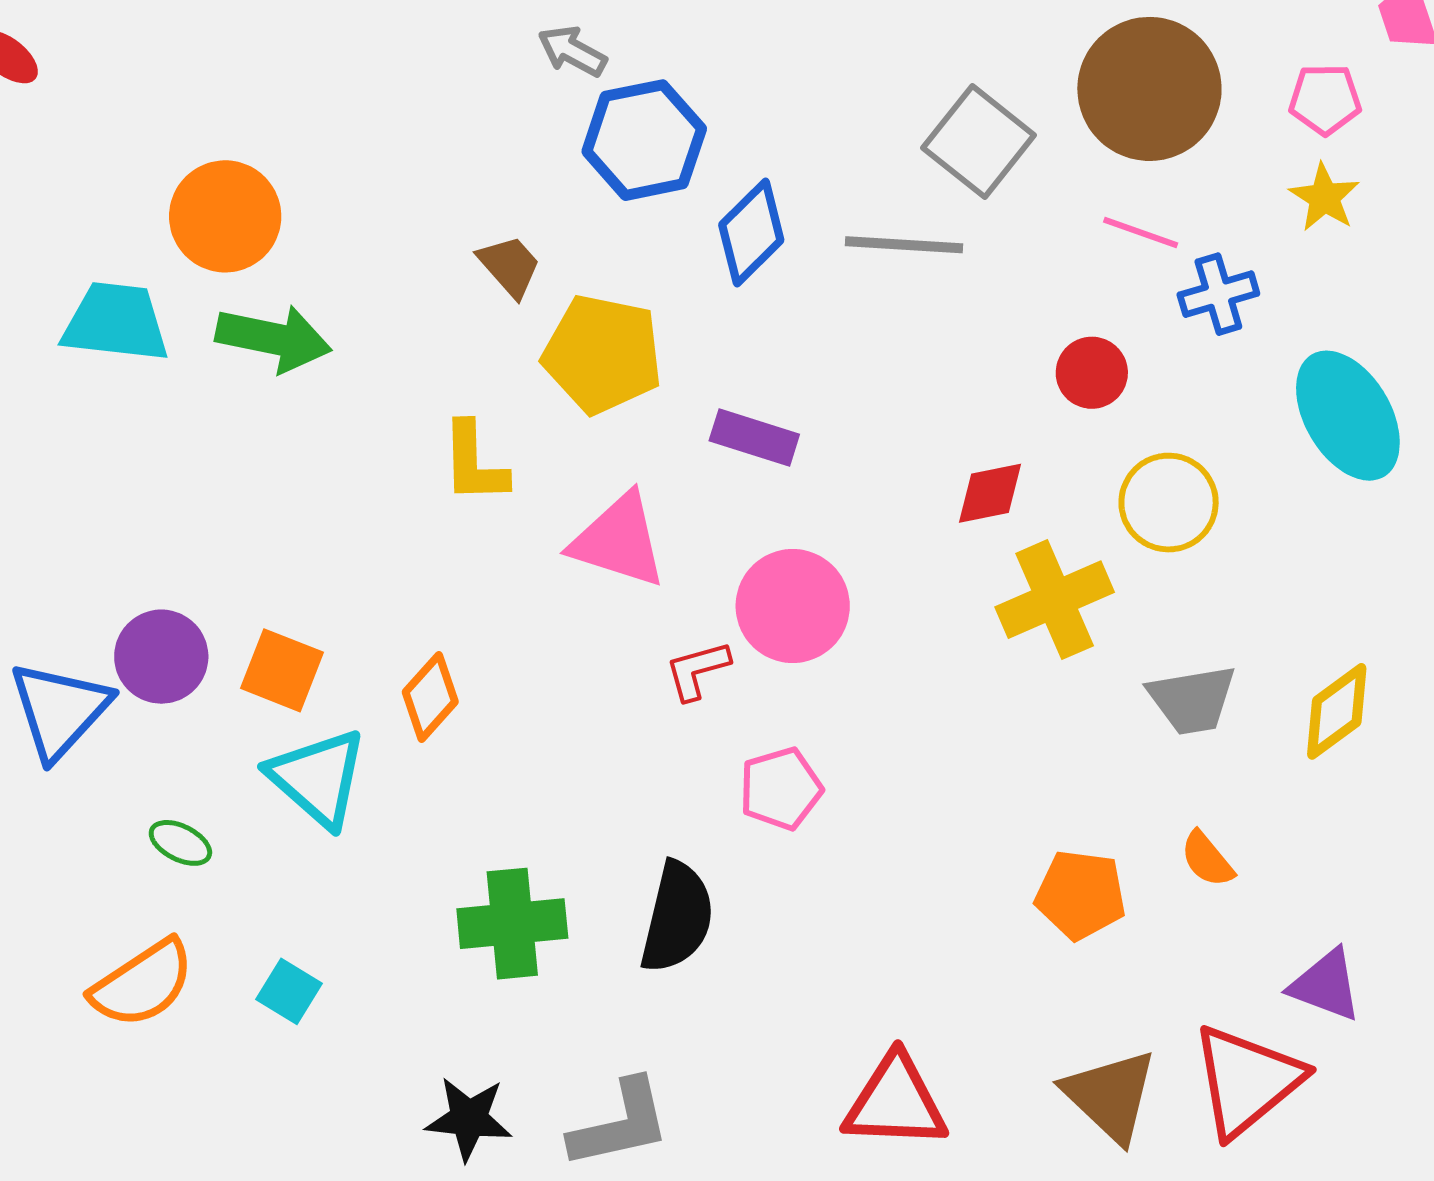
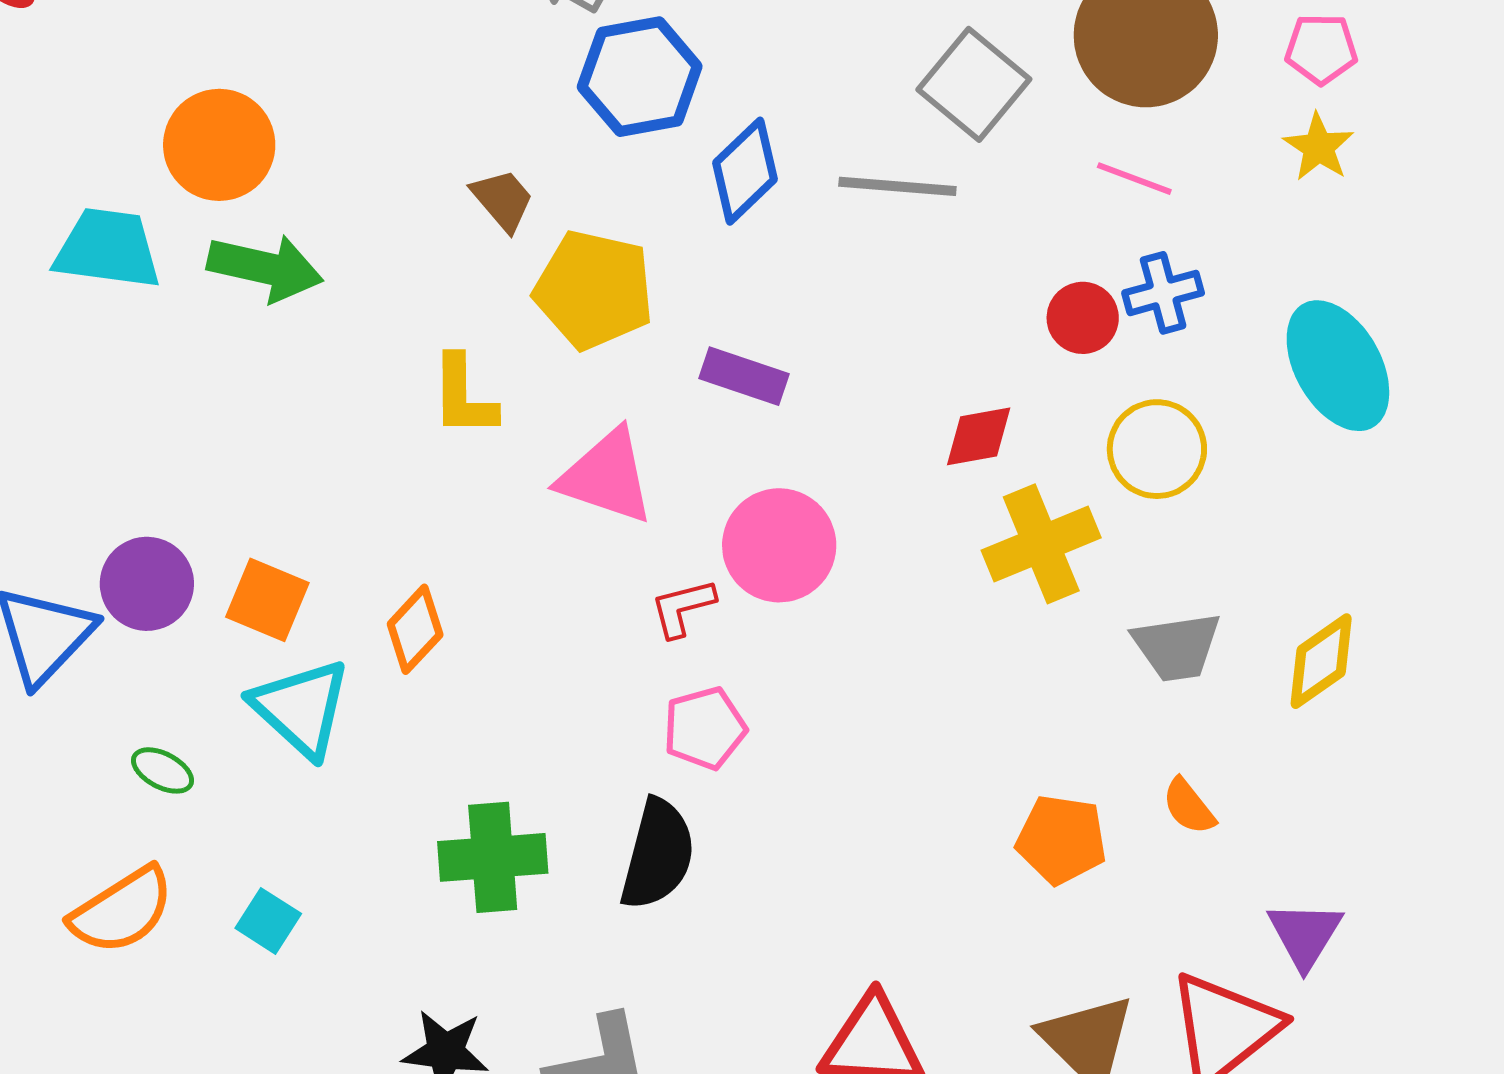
blue cross: (1218, 294) -> (1163, 293), moved
pink pentagon: (781, 789) -> (705, 728), moved
purple triangle: (1326, 985) -> (1305, 935), turned 40

